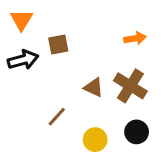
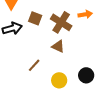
brown square: (58, 44) -> (35, 18), turned 32
brown cross: (130, 86) -> (61, 22), moved

